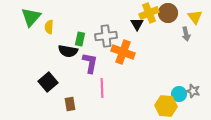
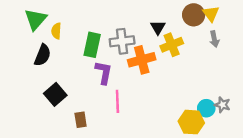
yellow cross: (149, 13) -> (172, 45), moved
yellow triangle: (195, 17) -> (211, 14), moved
green rectangle: (80, 39) -> (92, 45), size x1.5
black semicircle: (68, 51) -> (42, 55), moved, turned -78
orange cross: (123, 52) -> (142, 60), turned -35

